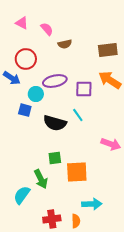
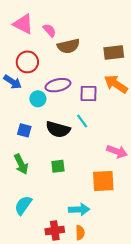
pink triangle: (22, 23) -> (23, 24), size x1.5
brown semicircle: (65, 44) -> (68, 46), size x1.5
blue square: (25, 110) -> (24, 130), moved
orange square: (77, 172) -> (103, 181), moved
green arrow: (41, 179) -> (21, 164), moved
cyan arrow: (92, 204) -> (79, 209), moved

